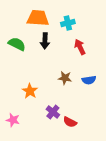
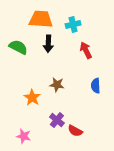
brown star: (65, 78) -> (57, 85), moved
blue semicircle: (89, 80) -> (96, 86), turned 96
pink star: (13, 120) -> (24, 136), moved

